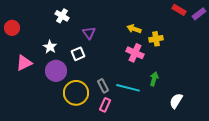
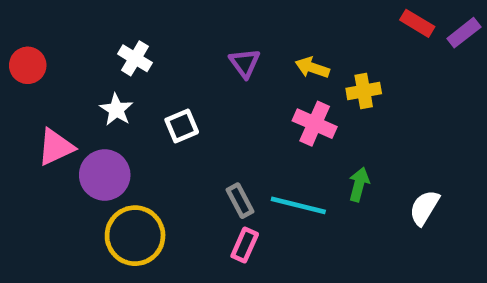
white cross: (62, 16) -> (135, 58), moved
purple triangle: (89, 33) -> (245, 63), moved
purple circle: (56, 71) -> (105, 175), moved
yellow circle: (76, 93) -> (135, 236), moved
white semicircle: (176, 101) -> (424, 208), moved

